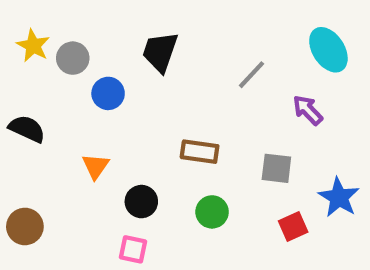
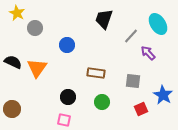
yellow star: (33, 46) -> (17, 13), moved
black trapezoid: (160, 52) -> (104, 19), moved
gray line: (252, 75) -> (131, 36), moved
blue circle: (108, 93) -> (67, 45), moved
orange triangle: (96, 166) -> (37, 68), moved, size x1.5

